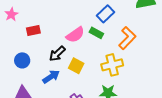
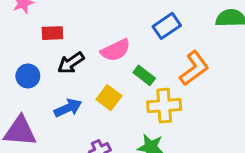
green rectangle: (96, 33) -> (144, 75), moved
black arrow: (57, 54) -> (71, 63), moved

